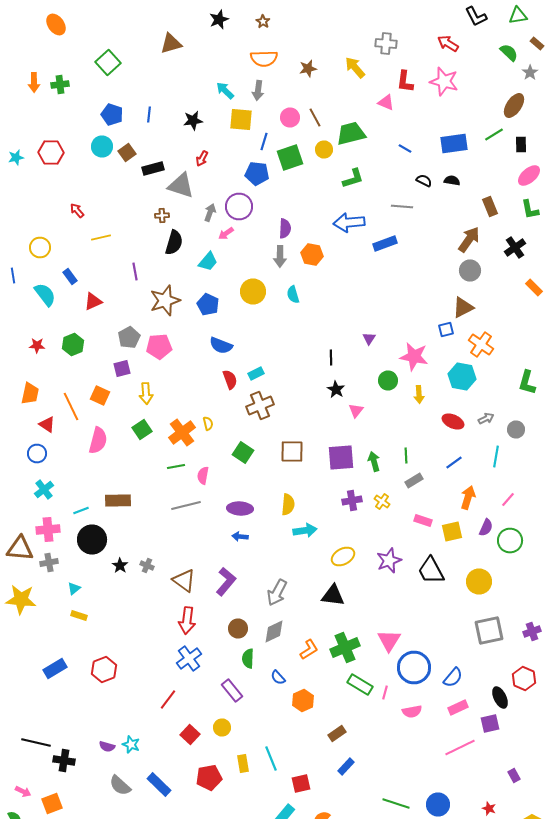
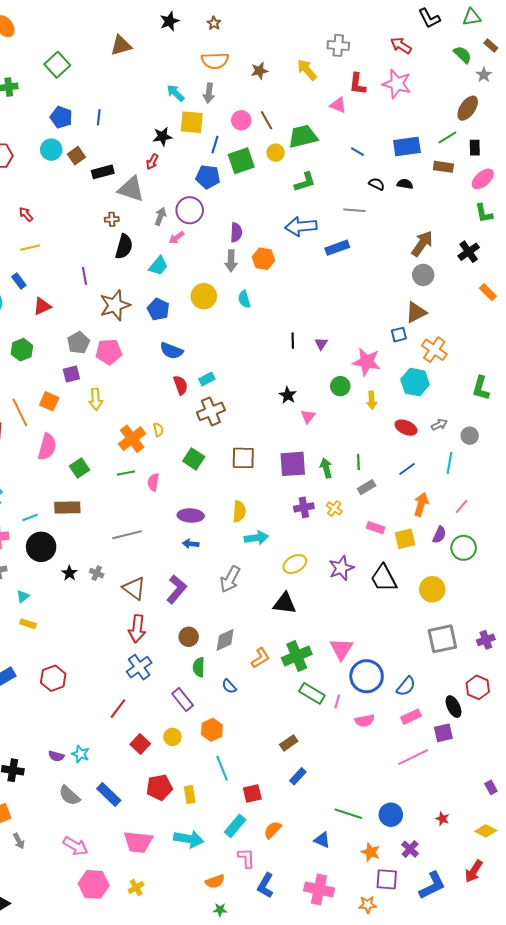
black star: (193, 120) -> (162, 136), moved
brown rectangle: (490, 206) -> (443, 167), moved, turned -60
yellow line: (101, 238) -> (30, 248), moved
black line: (331, 358) -> (293, 341), moved
green square: (142, 430) -> (79, 468), moved
gray line: (186, 506) -> (127, 535), moved
gray arrow: (277, 592) -> (230, 579), moved
orange hexagon: (303, 700) -> (212, 730), moved
yellow rectangle: (243, 764) -> (190, 794), moved
purple rectangle: (514, 776) -> (491, 787), moved

